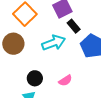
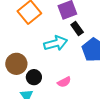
brown circle: (13, 44) -> (16, 64), moved

